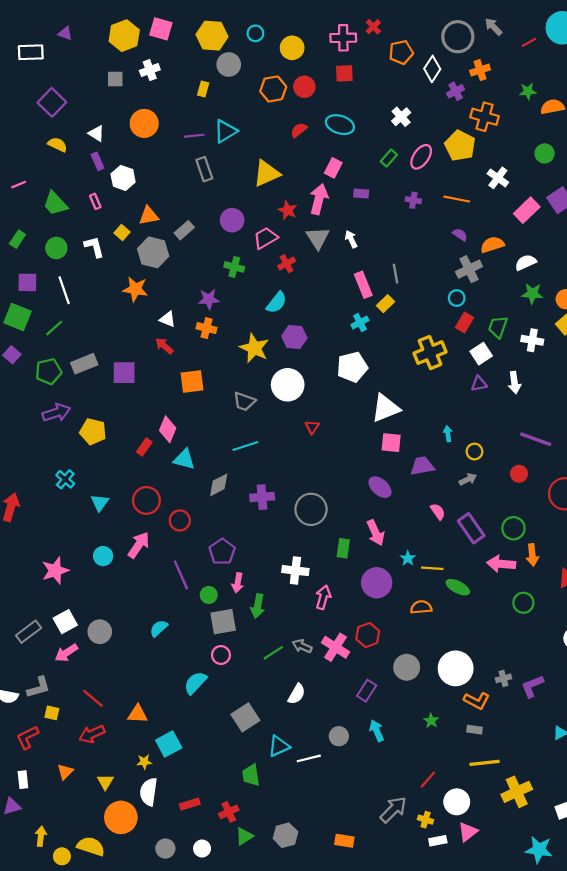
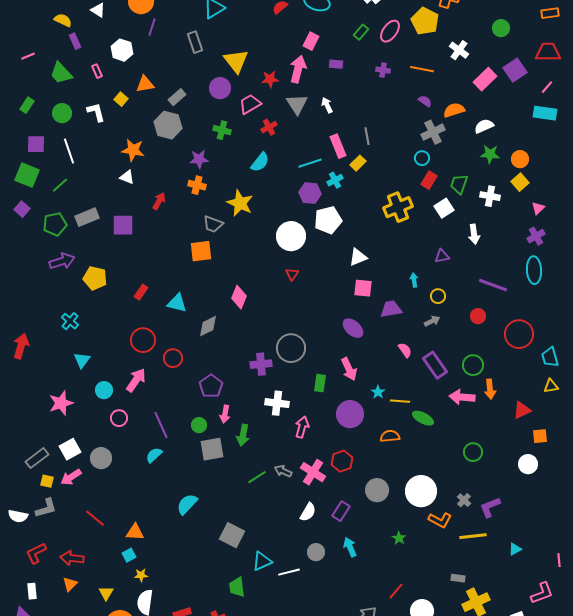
purple line: (194, 136) -> (152, 27), moved, turned -66
purple rectangle: (98, 161) -> (75, 41), moved
yellow triangle: (267, 173) -> (236, 61), moved, turned -44
red star: (288, 210) -> (270, 79), turned -30
gray hexagon: (153, 252) -> (168, 125), moved
white triangle: (168, 319) -> (127, 177), moved
purple hexagon: (294, 337) -> (310, 193), moved
red arrow: (164, 346) -> (159, 201), turned 78
orange square: (192, 381) -> (201, 251), moved
purple triangle: (479, 384) -> (442, 256), moved
white circle: (288, 385) -> (291, 236), moved
gray trapezoid: (244, 401) -> (213, 224), moved
white triangle: (386, 408) -> (358, 257), size x0.7
pink diamond: (168, 429) -> (239, 297), moved
cyan line: (245, 446) -> (310, 163), moved
purple cross: (262, 497) -> (261, 364), moved
cyan triangle: (100, 503) -> (82, 360), moved
purple line: (181, 575) -> (161, 425), moved
green circle: (523, 603) -> (473, 452), moved
pink circle: (221, 655) -> (119, 418), moved
gray cross: (503, 678) -> (464, 500), turned -32
white semicircle: (297, 694) -> (308, 512), moved
yellow square: (52, 713) -> (47, 481), moved
gray square: (245, 717) -> (232, 535), turned -30
gray rectangle: (475, 730) -> (458, 578), moved
red arrow: (92, 734) -> (72, 558), moved, turned 30
cyan square: (169, 744) -> (129, 555), moved, size x0.6
yellow line: (485, 763) -> (473, 536), moved

